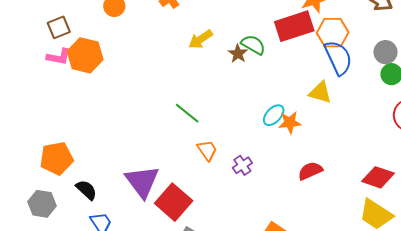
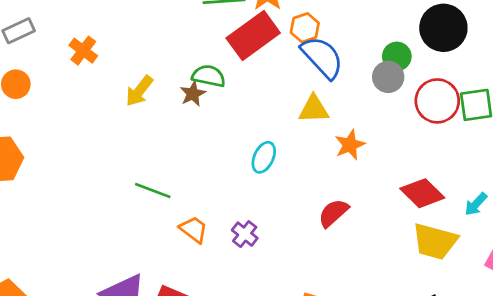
orange hexagon: (333, 33) -> (305, 28), size x0.7
gray circle: (385, 52) -> (388, 77), moved
brown star: (238, 54) -> (193, 94), turned 30
orange star: (290, 122) -> (350, 145), moved
red diamond: (378, 177) -> (422, 193), turned 44

